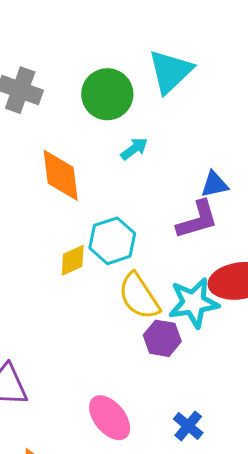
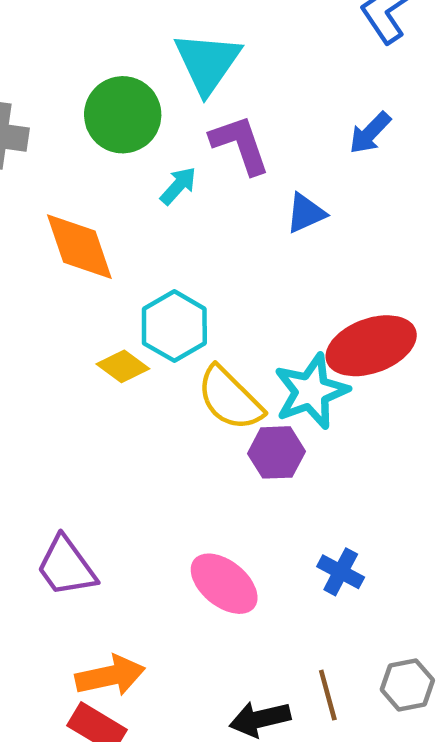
purple L-shape: (197, 220) -> (240, 145), moved, turned -81
yellow diamond: (73, 260) -> (123, 366), turned 72

